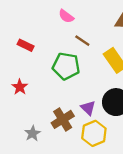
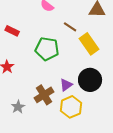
brown line: (82, 41) -> (70, 27), moved
purple triangle: (88, 108) -> (66, 85), turned 40

